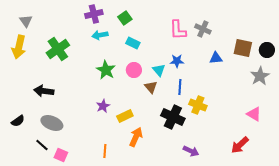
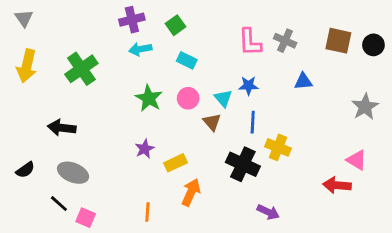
gray triangle: (26, 21) -> (24, 18), moved
brown square: (243, 48) -> (338, 41), moved
black circle: (267, 50) -> (373, 45), moved
red arrow: (240, 145) -> (337, 185), moved, turned 48

